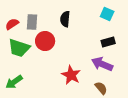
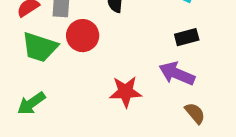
red star: (71, 75) -> (126, 92), turned -30
brown semicircle: (101, 88) -> (195, 113), moved

